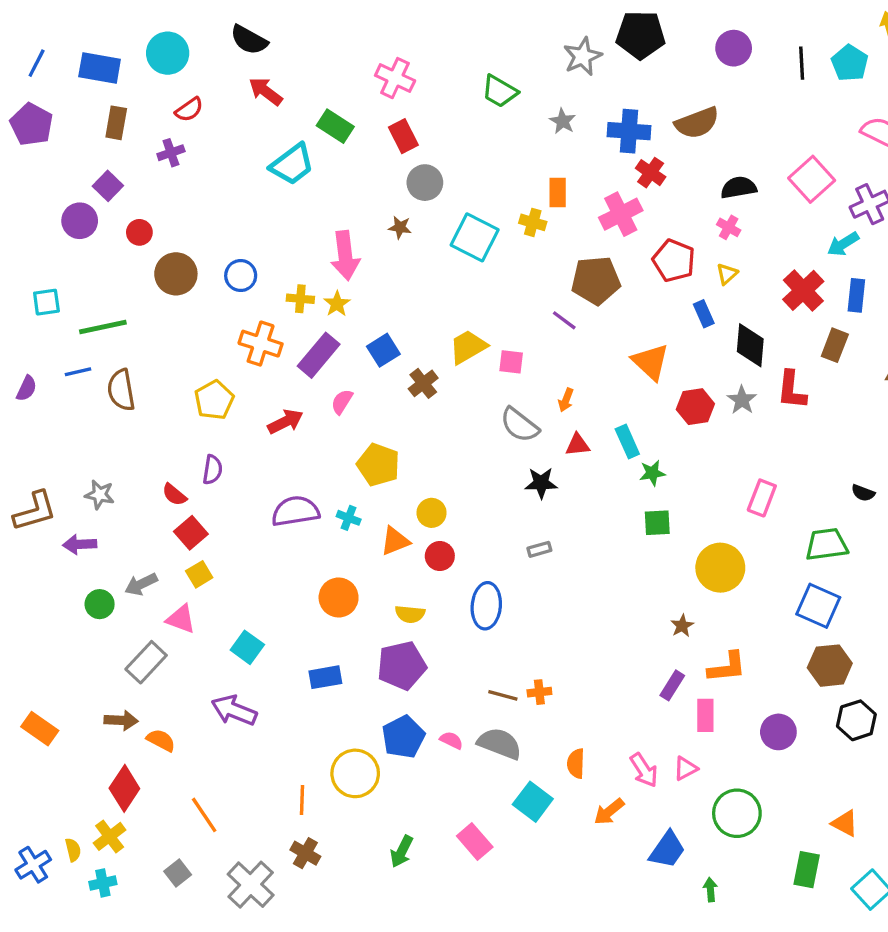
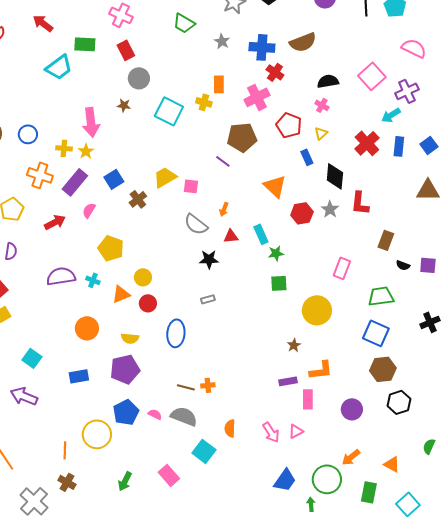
green rectangle: (335, 126) -> (85, 44), turned -30
brown rectangle: (835, 345) -> (386, 240), moved
purple rectangle: (672, 685) -> (288, 381), turned 48
orange arrow: (609, 812) -> (351, 457), moved
green circle: (737, 813) -> (327, 479), moved

